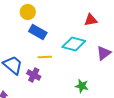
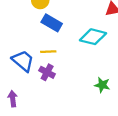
yellow line: (45, 57) -> (48, 52), moved

